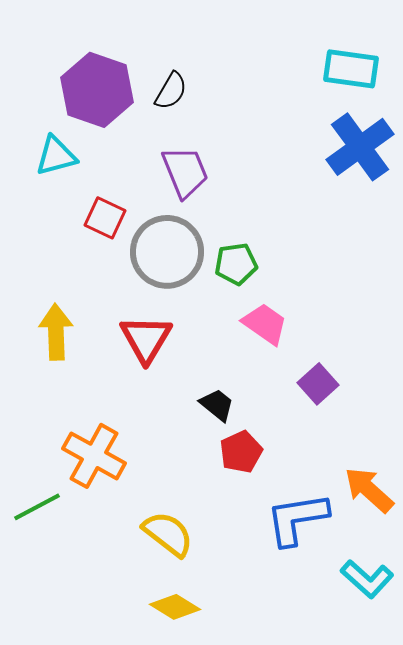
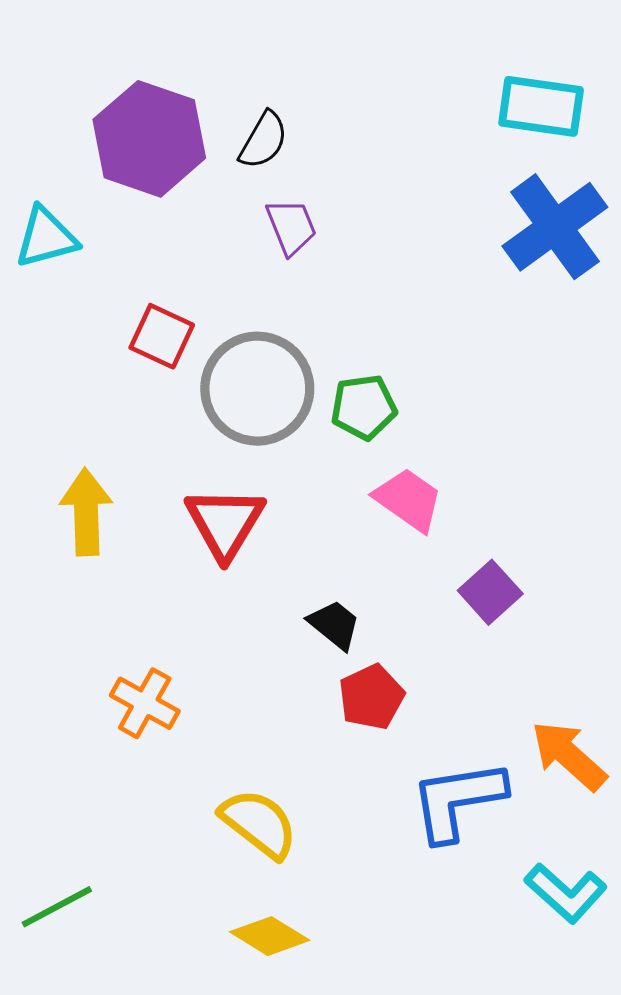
cyan triangle: (56, 156) -> (46, 237), moved
purple trapezoid: (185, 172) -> (291, 227), moved, size x0.7
orange cross: (94, 456) -> (145, 703), size x0.7
green line: (37, 507) -> (57, 907), moved

